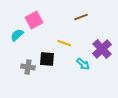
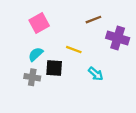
cyan semicircle: (17, 35) -> (36, 54), moved
purple cross: (102, 49) -> (118, 38), moved, turned -30

